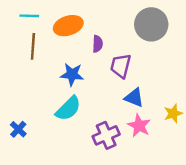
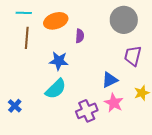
purple trapezoid: (121, 66) -> (133, 56), moved
blue triangle: (134, 98) -> (110, 80), turned -48

